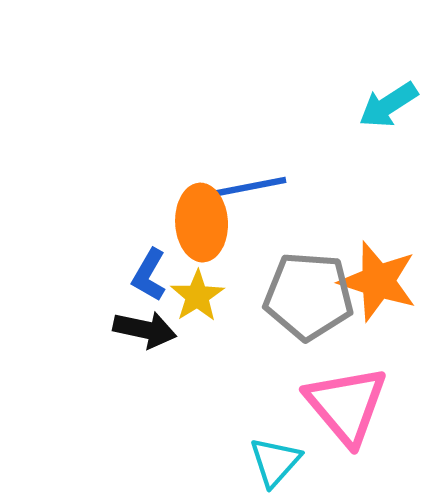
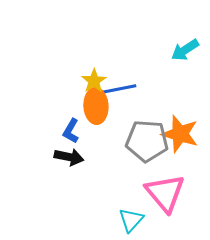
yellow star: (197, 296) -> (94, 81), moved

